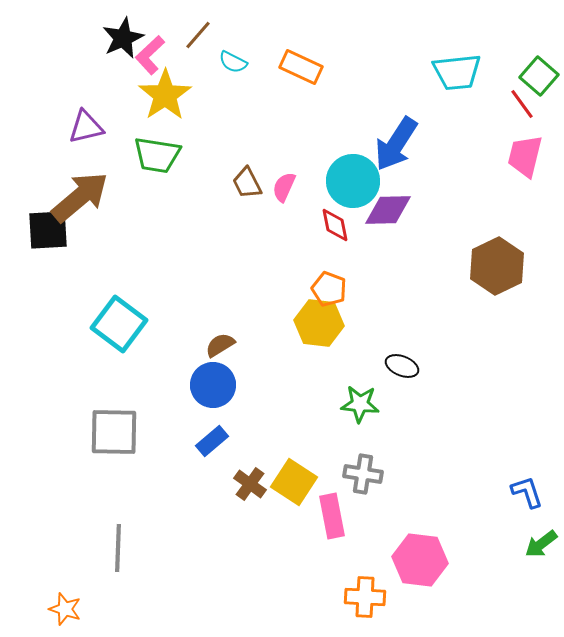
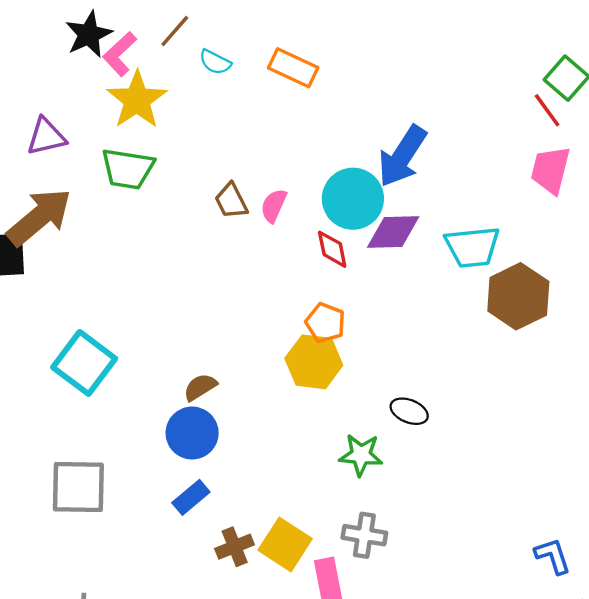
cyan trapezoid: (457, 72) -> (472, 247), moved
brown cross: (250, 484) -> (235, 547), turned 32

